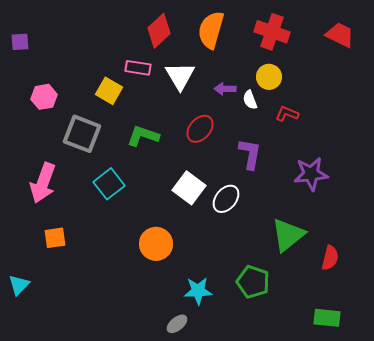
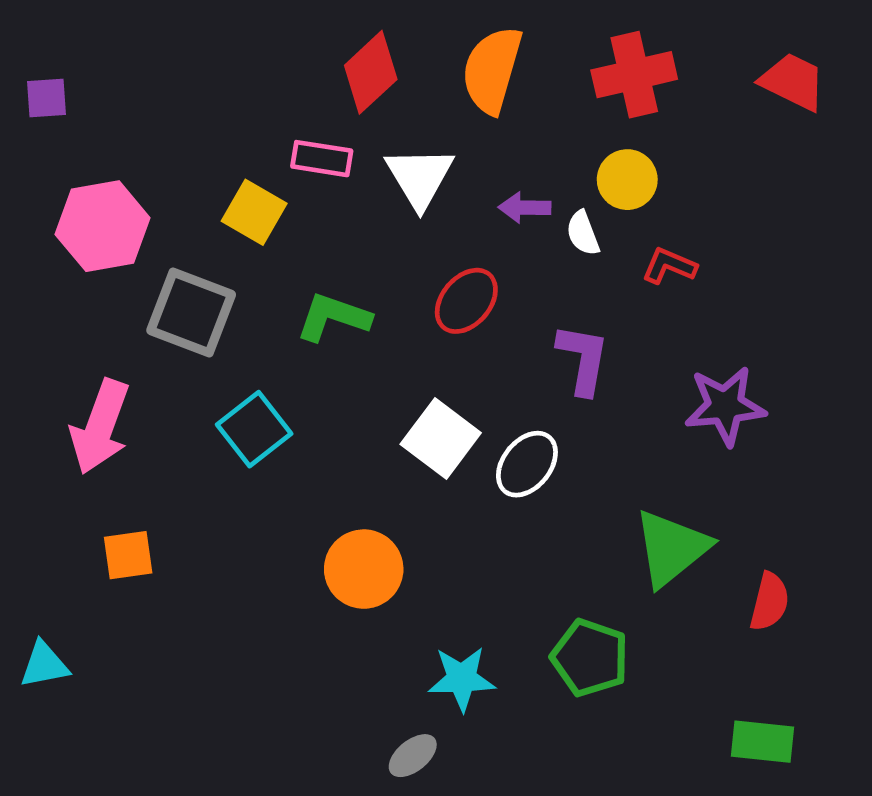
red cross: (272, 32) -> (634, 75), turned -32
pink hexagon: (44, 97) -> (103, 226), size x1.5
cyan triangle: (19, 285) -> (44, 665), turned 35

